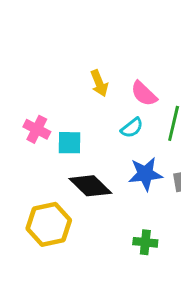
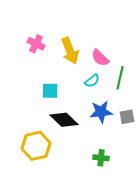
yellow arrow: (99, 83) -> (70, 51), size x1.5
pink cross: (37, 129) -> (36, 44), moved

